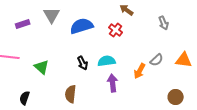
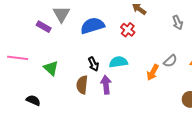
purple rectangle: (23, 24) -> (44, 27), moved, turned 48
purple arrow: (113, 83) -> (106, 85), moved
brown semicircle: (71, 94) -> (82, 85), moved
black semicircle: (25, 98) -> (33, 100), turned 96

